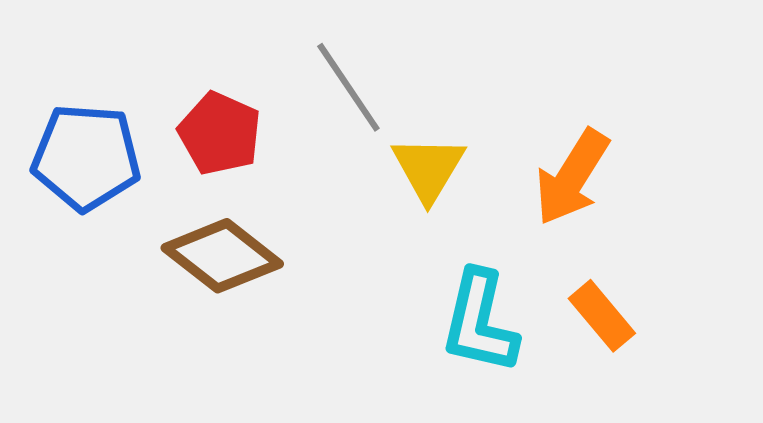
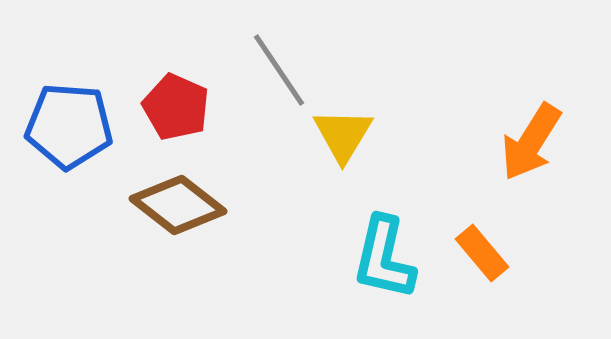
orange arrow: (572, 177) -> (531, 142), moved

